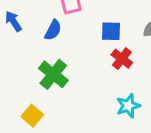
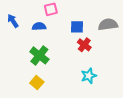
blue semicircle: (53, 30) -> (39, 26), turned -120
yellow square: (32, 116) -> (37, 82), moved

